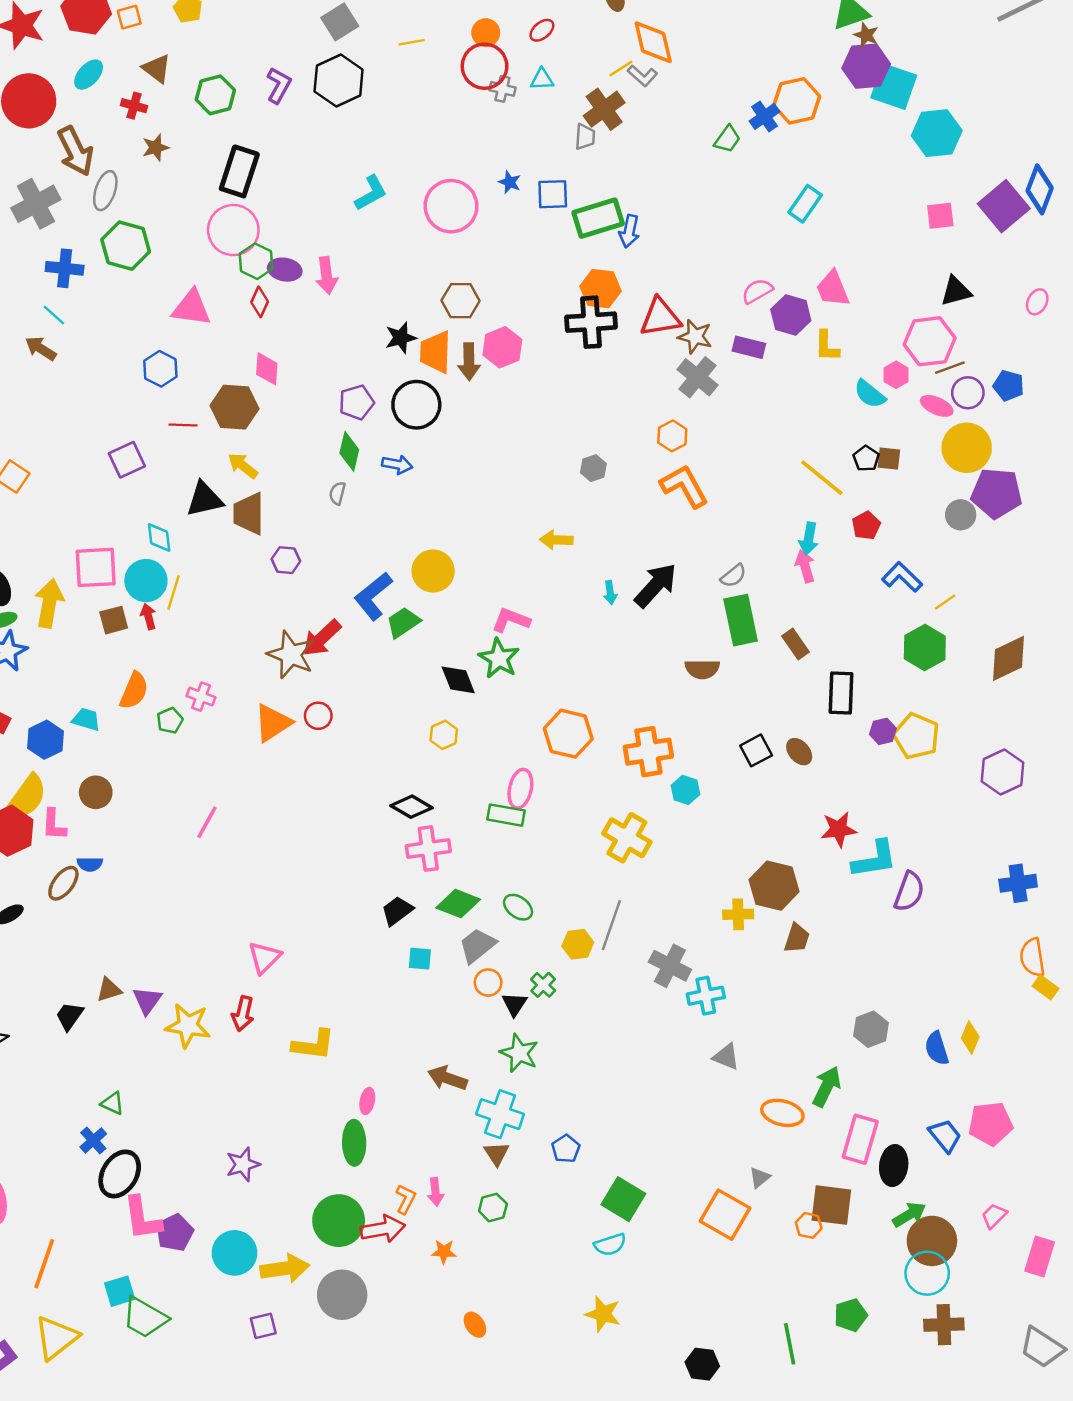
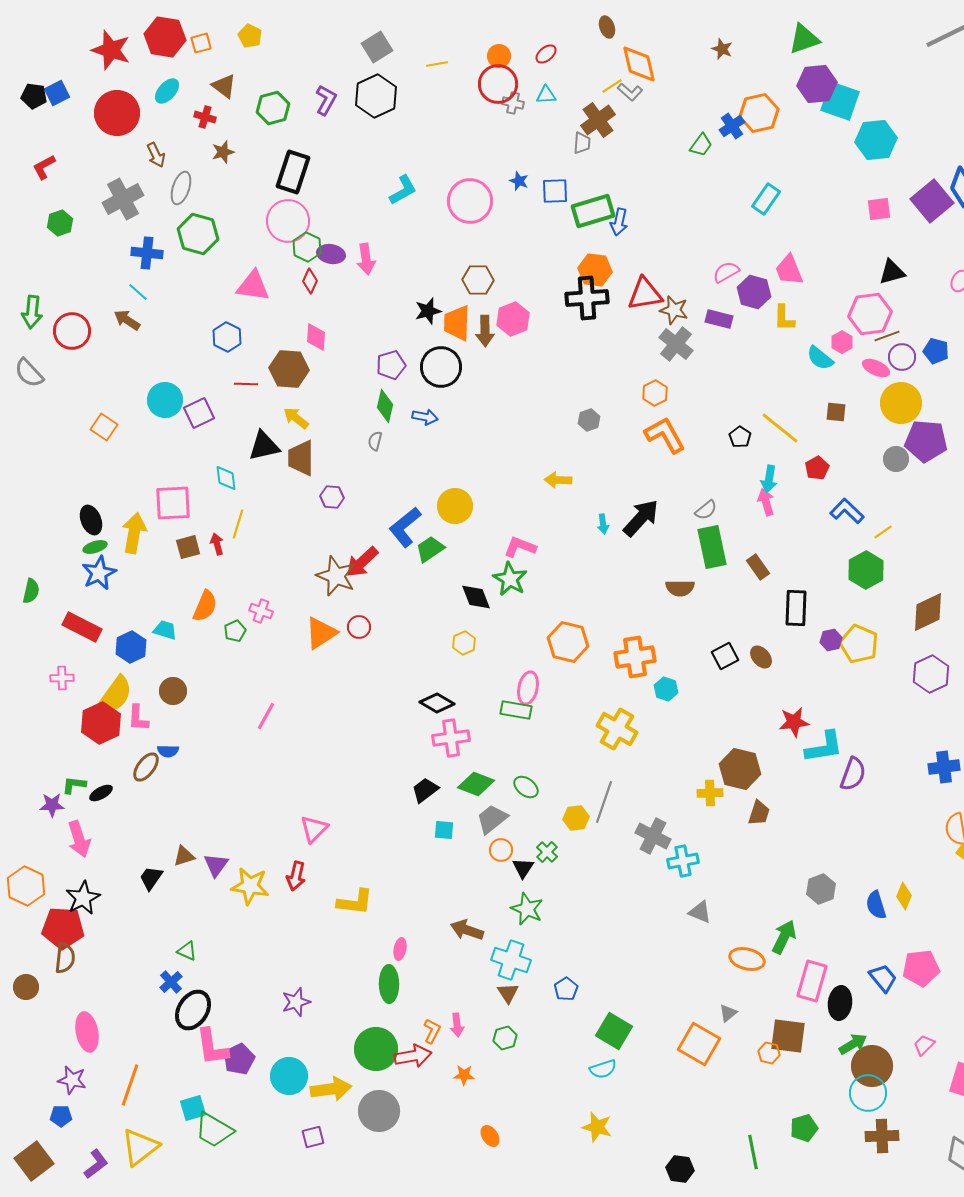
brown star: (866, 35) -> (722, 49), moved
brown arrow: (75, 151) -> (156, 155), size x0.6
black pentagon: (866, 459) -> (740, 437), moved
cyan circle: (146, 581) -> (165, 400), moved
brown diamond: (1009, 658) -> (928, 612), moved

